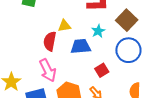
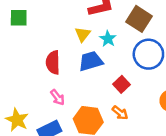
yellow triangle: (64, 26) -> (83, 34), moved, turned -32
pink arrow: (48, 70) -> (57, 97), size x0.6

